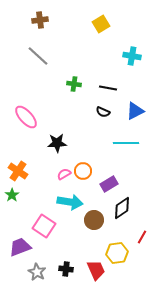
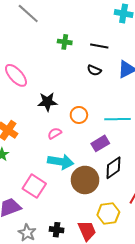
cyan line: (126, 143) -> (117, 119), moved
orange circle: (83, 171) -> (79, 115), moved
brown circle: (94, 220) -> (85, 180), size x1.4

